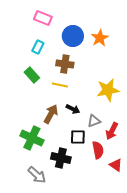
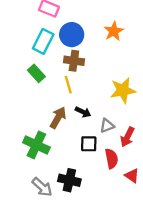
blue circle: (73, 36) -> (72, 35), moved
cyan rectangle: (38, 47) -> (43, 41), size x1.5
yellow line: (60, 85) -> (68, 85), turned 63
black cross: (61, 158) -> (69, 180), moved

